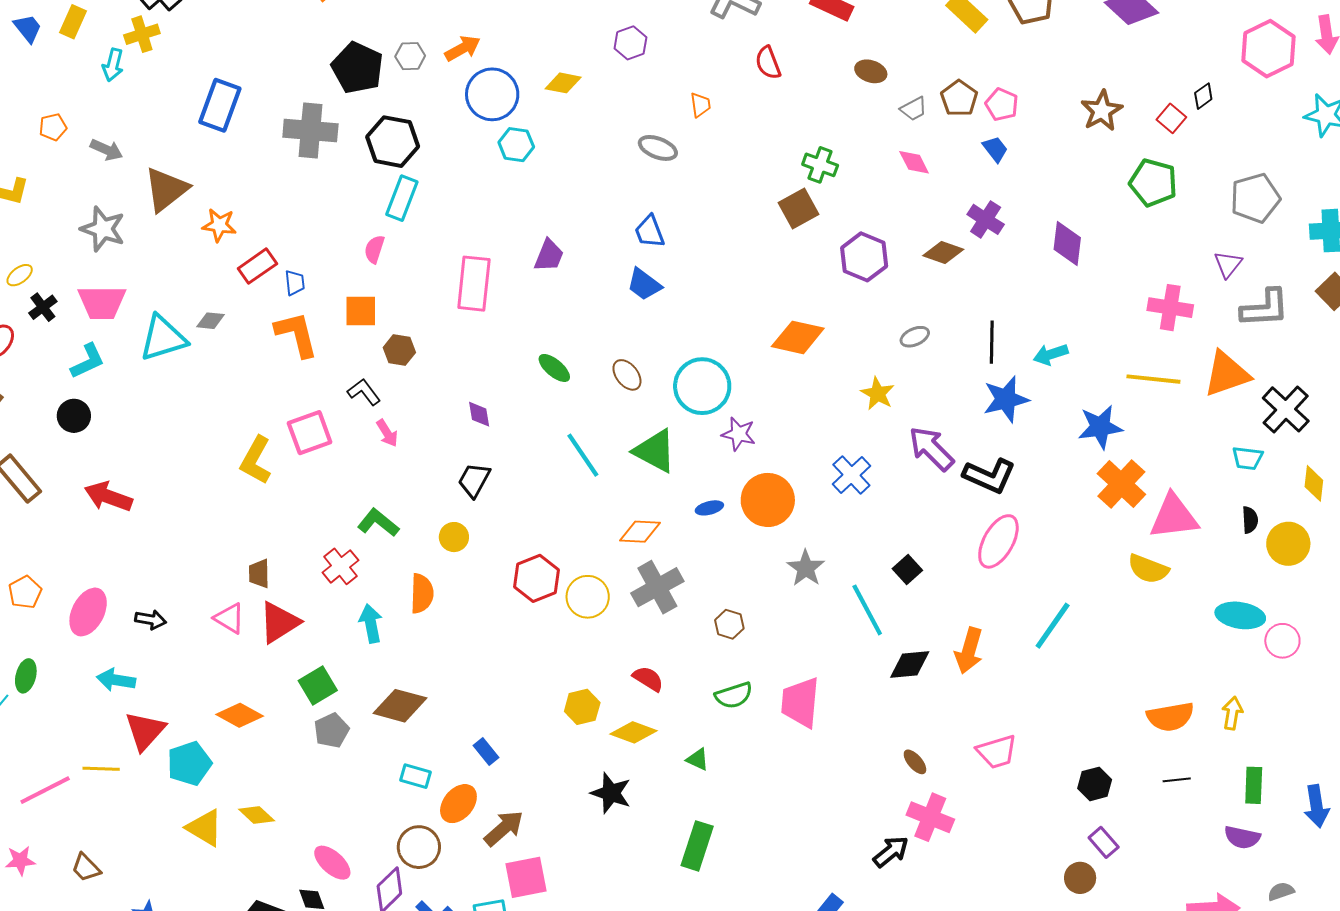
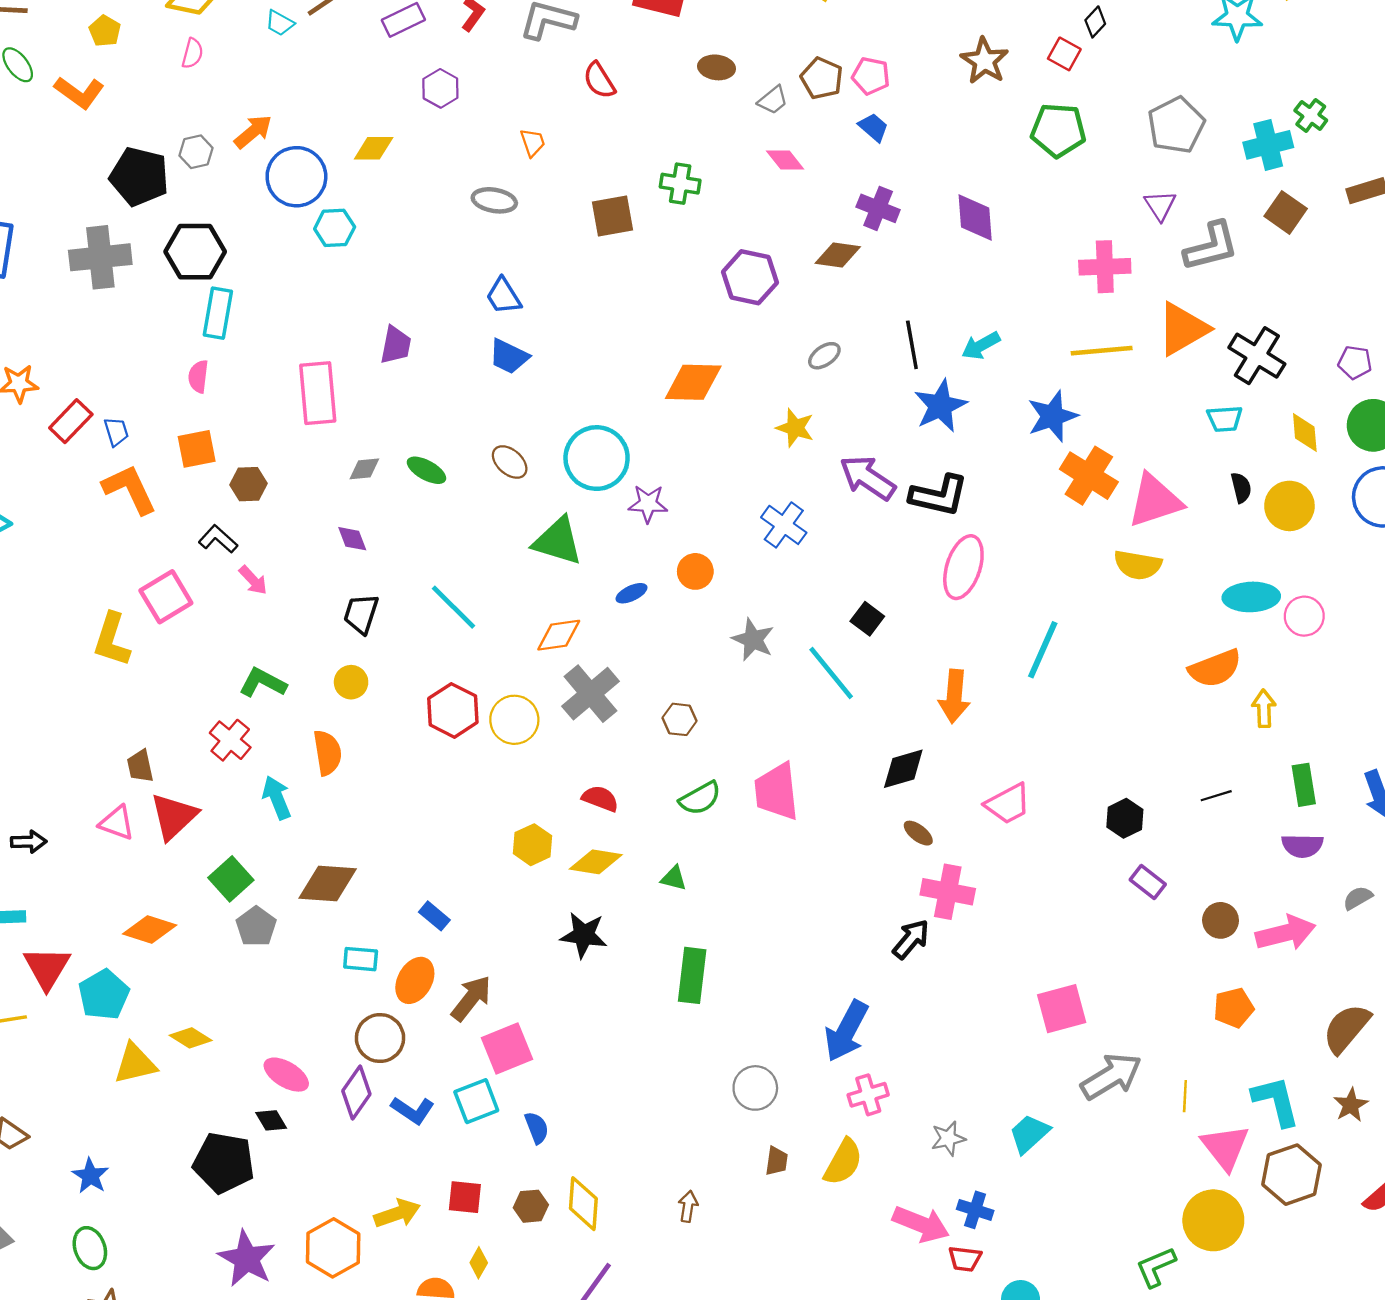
brown square: (799, 209) -> (612, 216), moved, turned 30
gray diamond: (210, 321) -> (364, 469), moved
cyan line: (583, 455) -> (453, 607), moved
orange circle: (768, 500) -> (695, 571), size x0.6
black diamond: (910, 665) -> (903, 769), moved
orange semicircle: (1170, 717) -> (1215, 668), moved
yellow triangle: (205, 828) -> (135, 1064), turned -33
brown circle: (1080, 878) -> (1221, 920), moved

